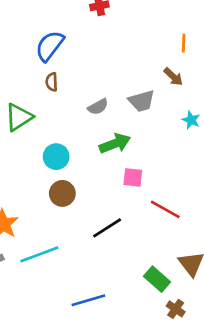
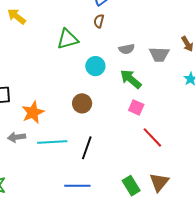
green arrow: (115, 144) -> (131, 79), turned -135
cyan circle: (56, 157) -> (95, 66), moved
black line: (107, 228) -> (87, 148), moved, turned -55

